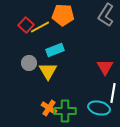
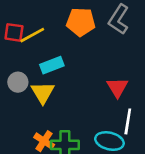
orange pentagon: (63, 15) -> (81, 22), moved
red square: (26, 25) -> (14, 32), turned -35

